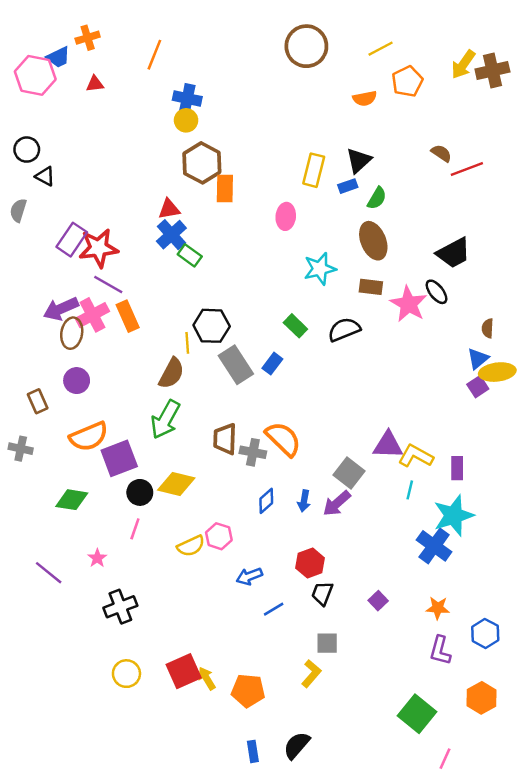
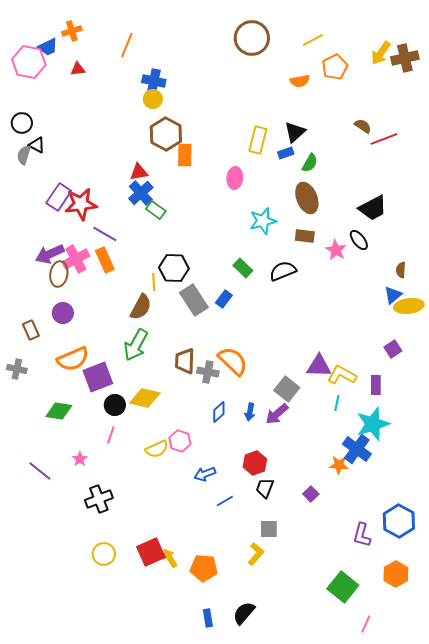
gray semicircle: (18, 210) -> (24, 155), moved
purple line: (108, 285) -> (105, 234), moved
pink star: (409, 304) -> (336, 250), size x0.7
purple square: (478, 387) -> (393, 349), moved
orange star: (438, 608) -> (339, 465), moved
blue hexagon: (485, 633) -> (399, 521), size x1.4

